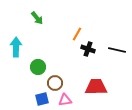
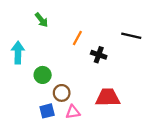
orange line: (77, 34) -> (77, 38), moved
black line: (117, 50) -> (131, 36), moved

